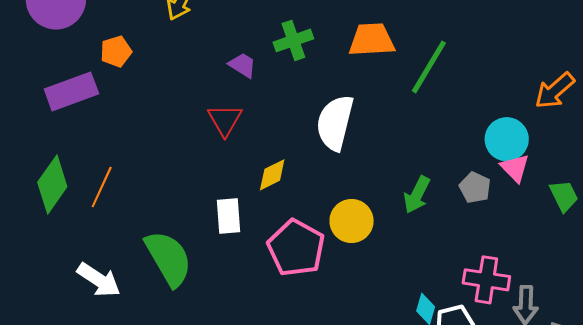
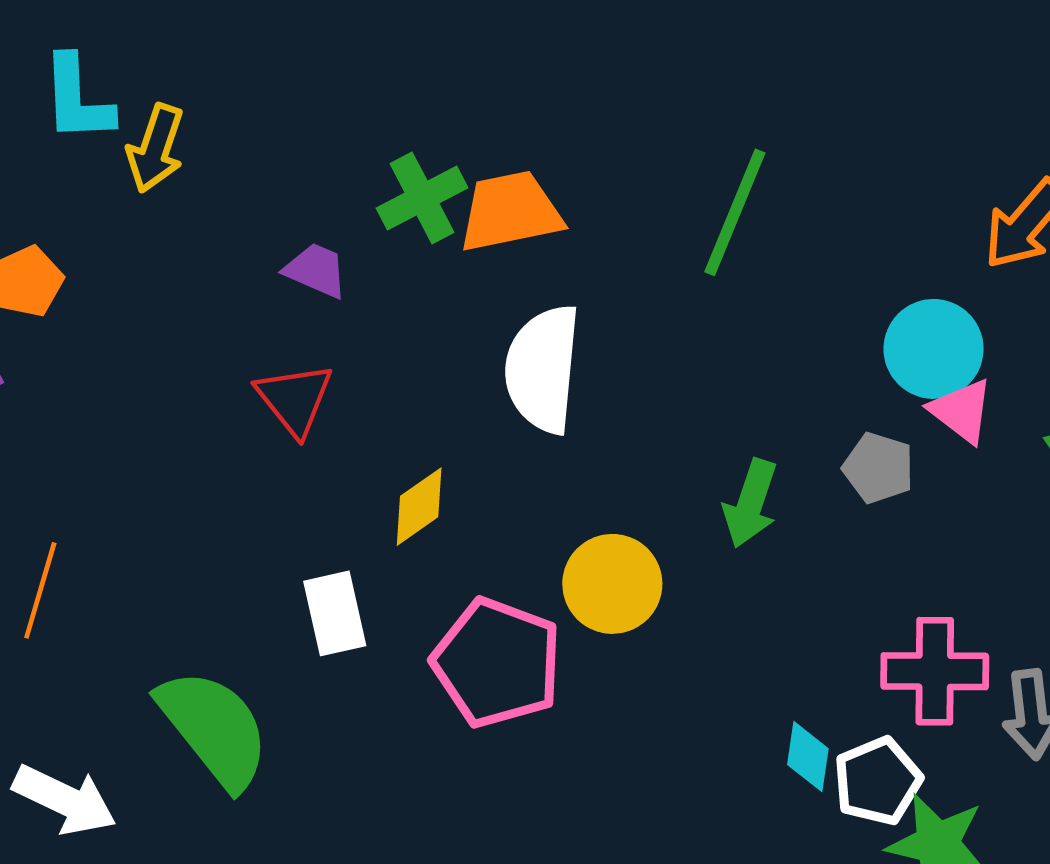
orange trapezoid: (372, 40) -> (510, 211), moved

